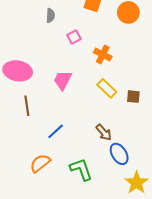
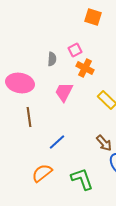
gray semicircle: (50, 16) -> (52, 59), moved
orange cross: (103, 54) -> (85, 68), moved

